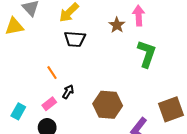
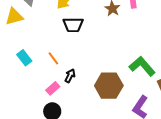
green L-shape: (147, 54) -> (142, 66), moved, turned -56
cyan rectangle: (18, 111) -> (24, 58), moved, turned -63

